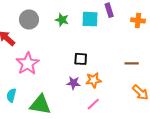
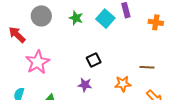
cyan square: (90, 19) -> (105, 19), turned 36
black square: (81, 59) -> (94, 60), turned -32
orange star: (93, 80) -> (123, 84), moved

